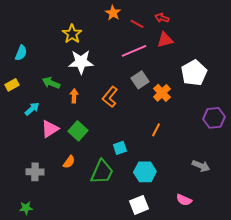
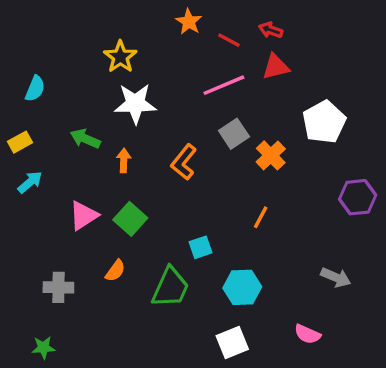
cyan arrow: (32, 109) -> (30, 182), moved

